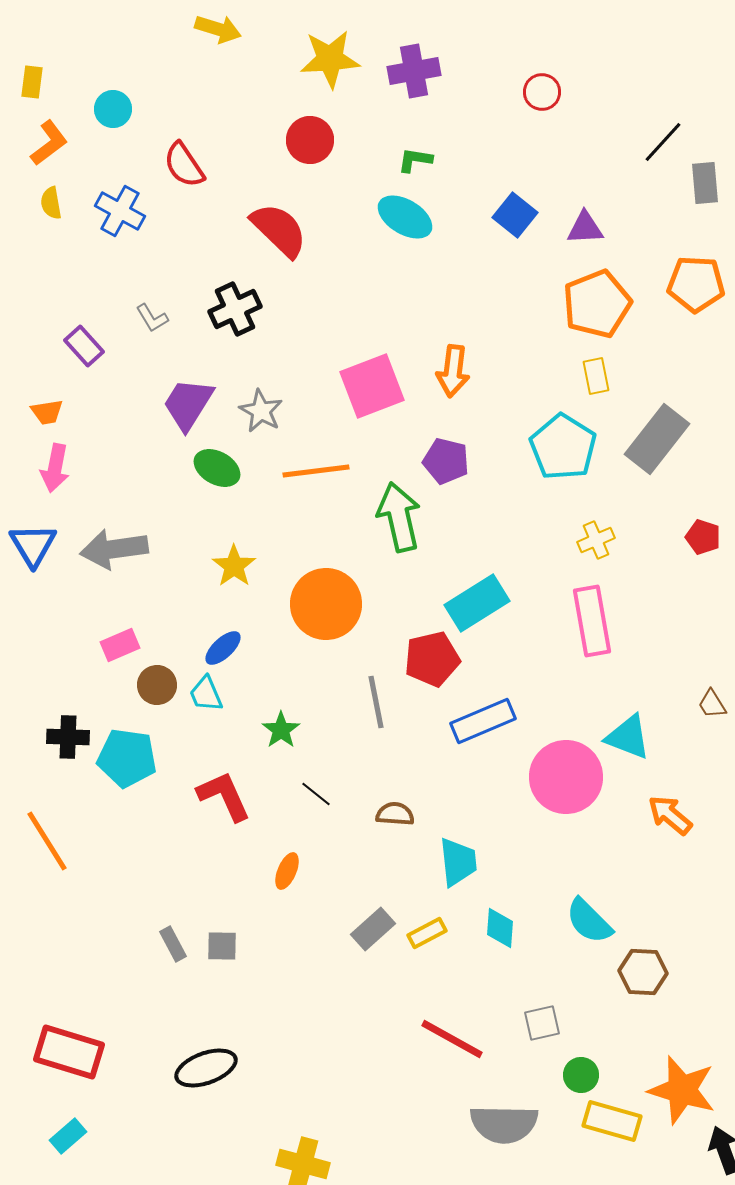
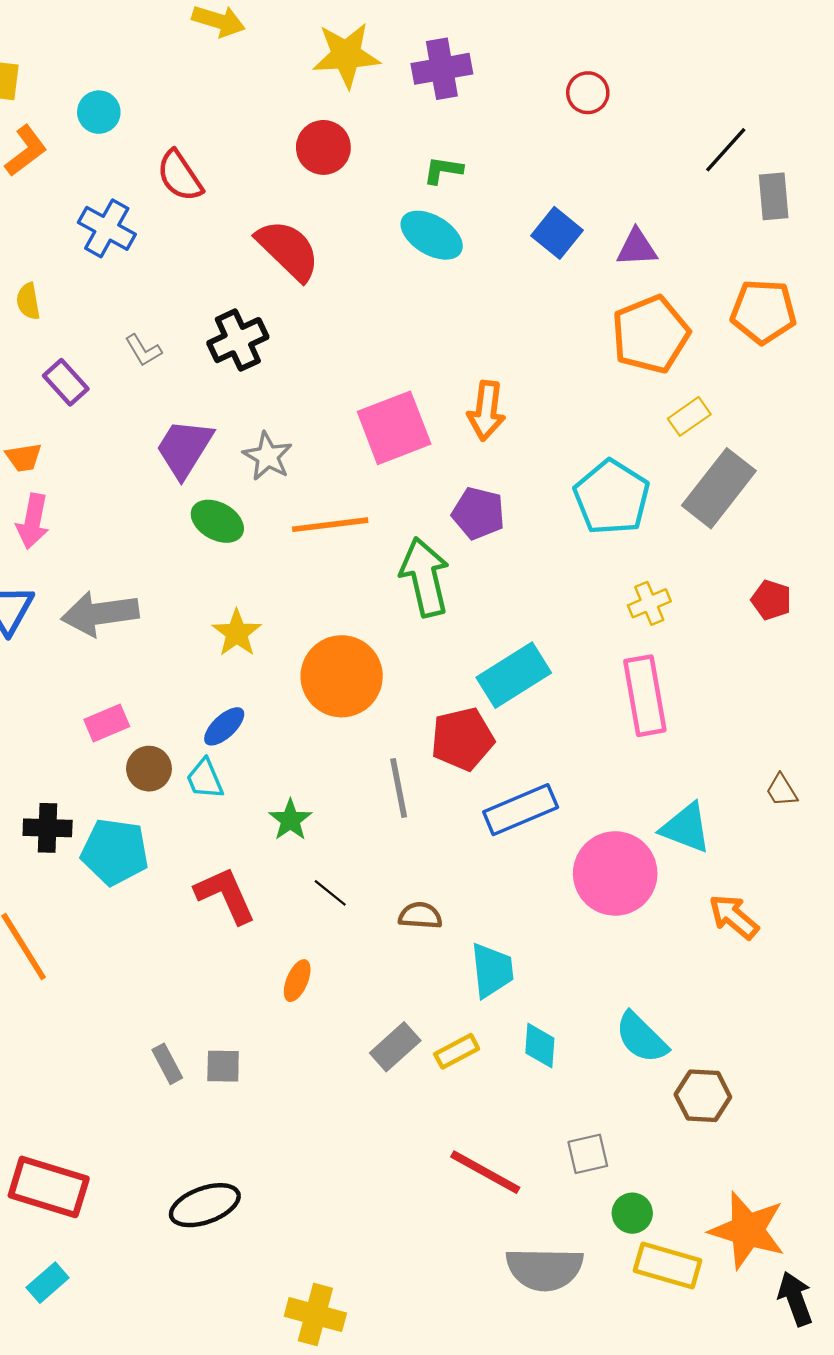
yellow semicircle: (51, 203) -> (28, 301), moved
yellow rectangle: (596, 376) -> (689, 416), moved, turned 66

